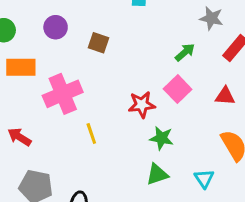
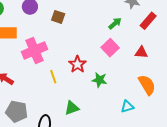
red star: (142, 105) -> (77, 64), moved, turned -30
green triangle: (157, 174) -> (72, 108), moved
cyan triangle: (204, 178) -> (127, 107), turned 48

